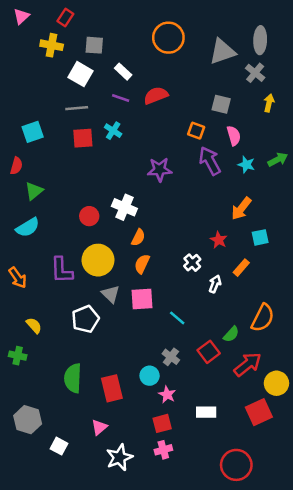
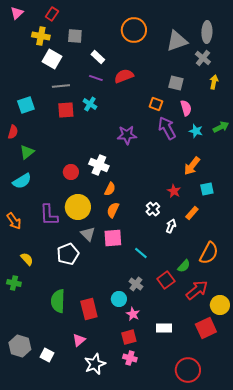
white square: (80, 74) -> (52, 59), moved
gray hexagon: (28, 420) -> (20, 346), moved
pink cross: (163, 450) -> (130, 358), turned 32

